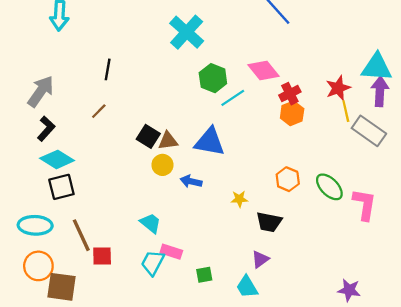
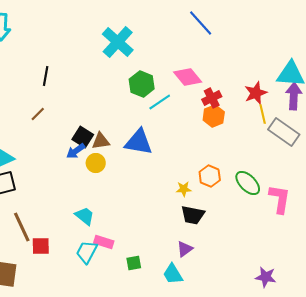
blue arrow: (191, 181) -> (76, 151), moved, turned -48
yellow star: (239, 199) -> (184, 189), moved

